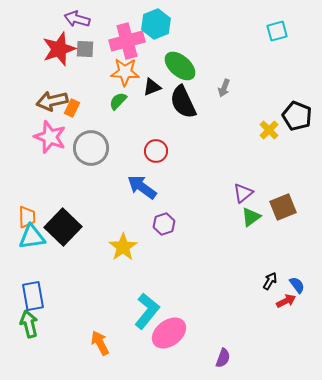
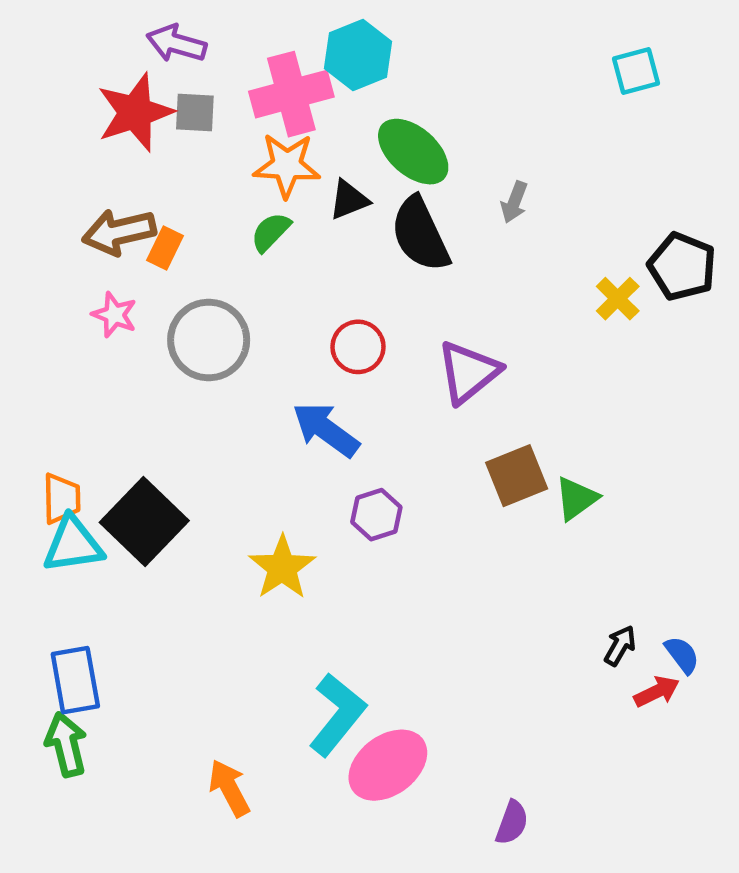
pink star: (50, 137) -> (114, 315), size x0.6
purple triangle: (243, 193) -> (468, 372), moved, size x1.4
brown square: (283, 207) -> (517, 476), moved

